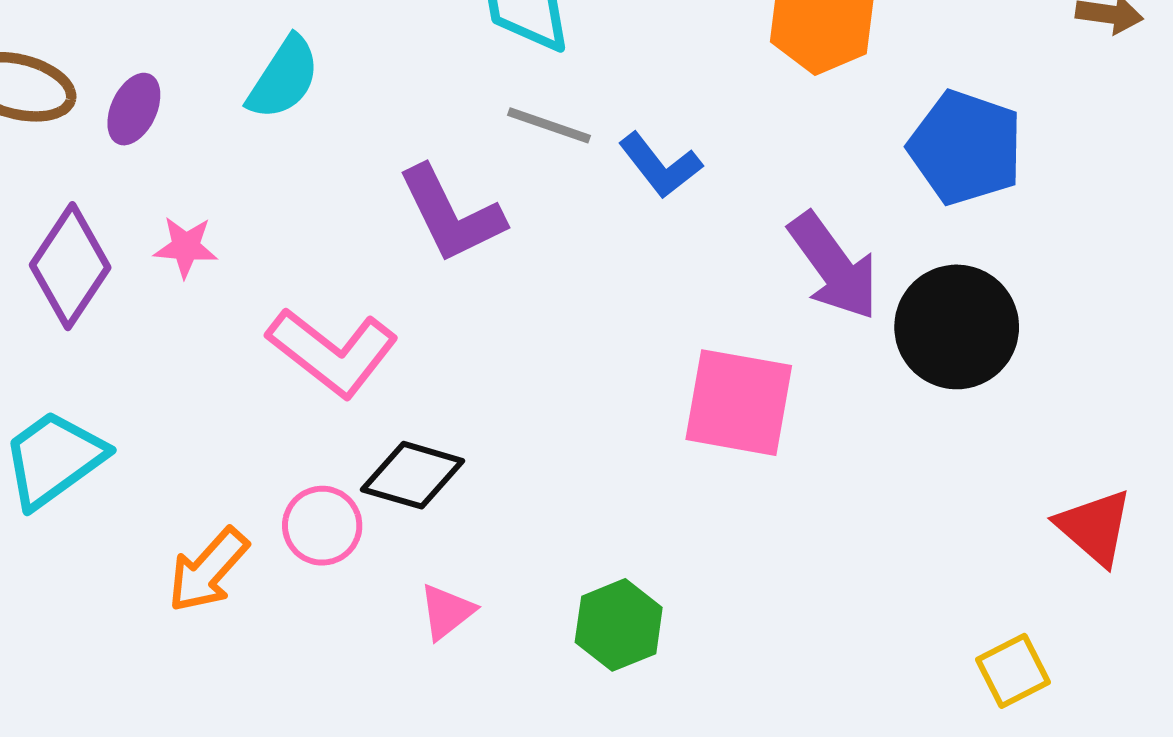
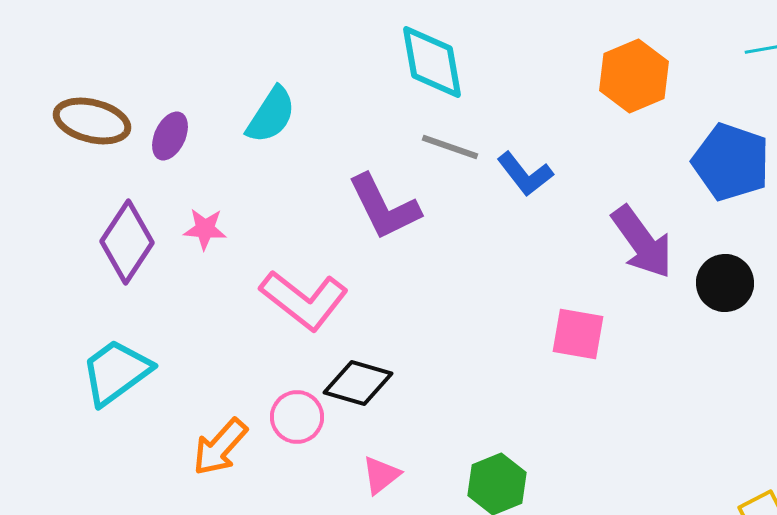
black circle: (957, 327) -> (725, 283), size x0.7
pink square: (739, 403) -> (578, 334), size x0.7

